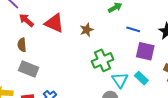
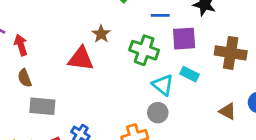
red arrow: (26, 20) -> (21, 45), turned 49
red triangle: (54, 23) -> (81, 59), moved
green cross: (103, 60) -> (144, 50), moved, turned -30

